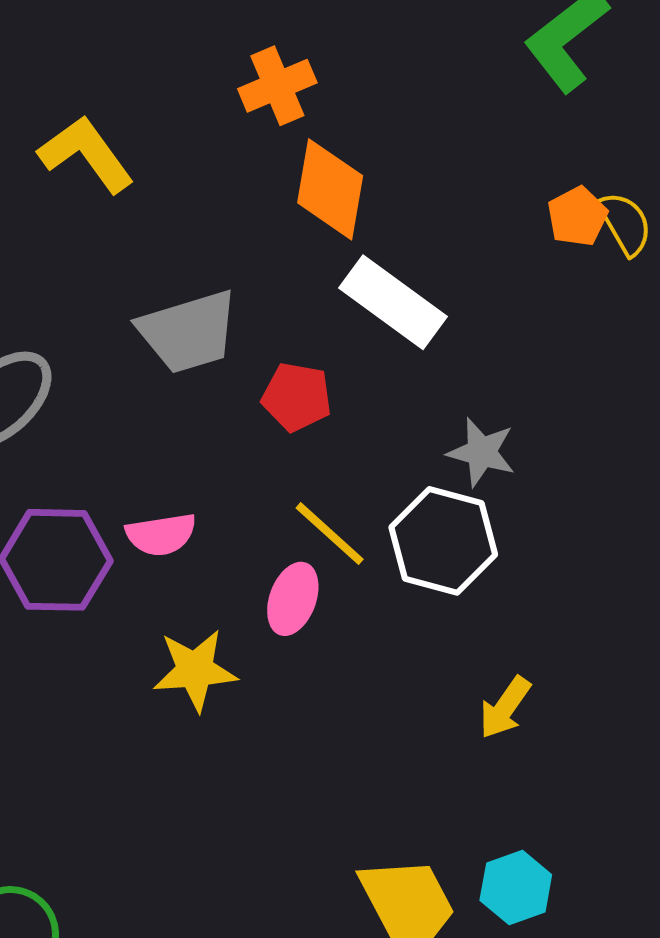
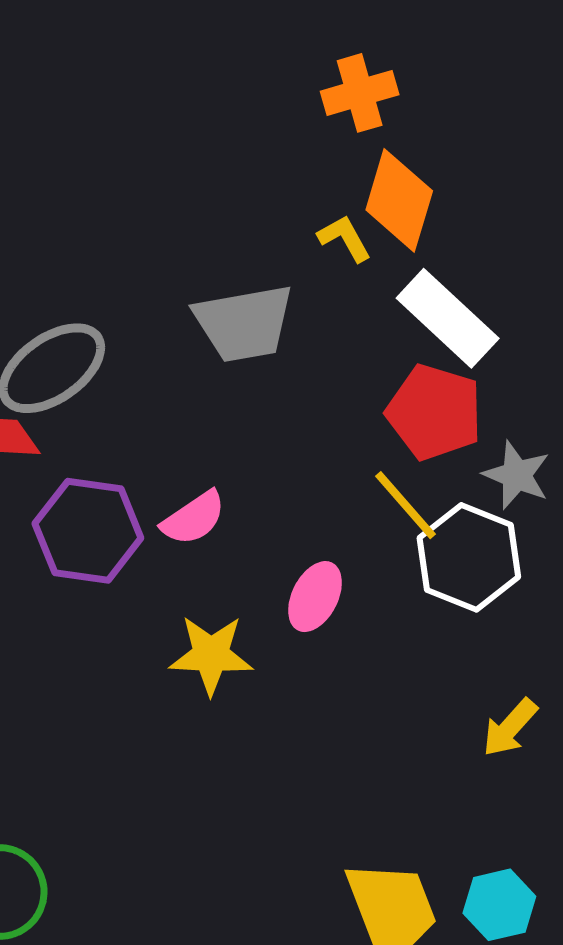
yellow L-shape: (86, 154) -> (345, 238), moved, size x0.6
red pentagon: (297, 397) -> (434, 412), moved, size x1.4
pink semicircle: (161, 534) -> (194, 518), turned -32
yellow line: (330, 534) -> (405, 505), moved

